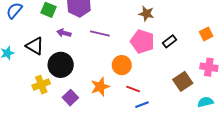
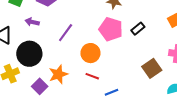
purple line: (100, 33) -> (66, 33), moved, turned -66
orange star: (100, 87) -> (58, 74), moved
red line: (133, 89) -> (92, 76), moved

